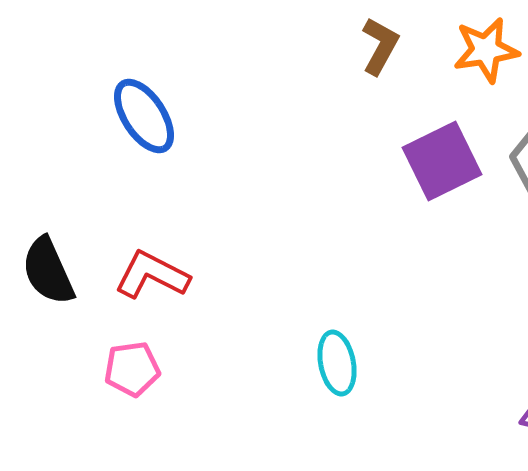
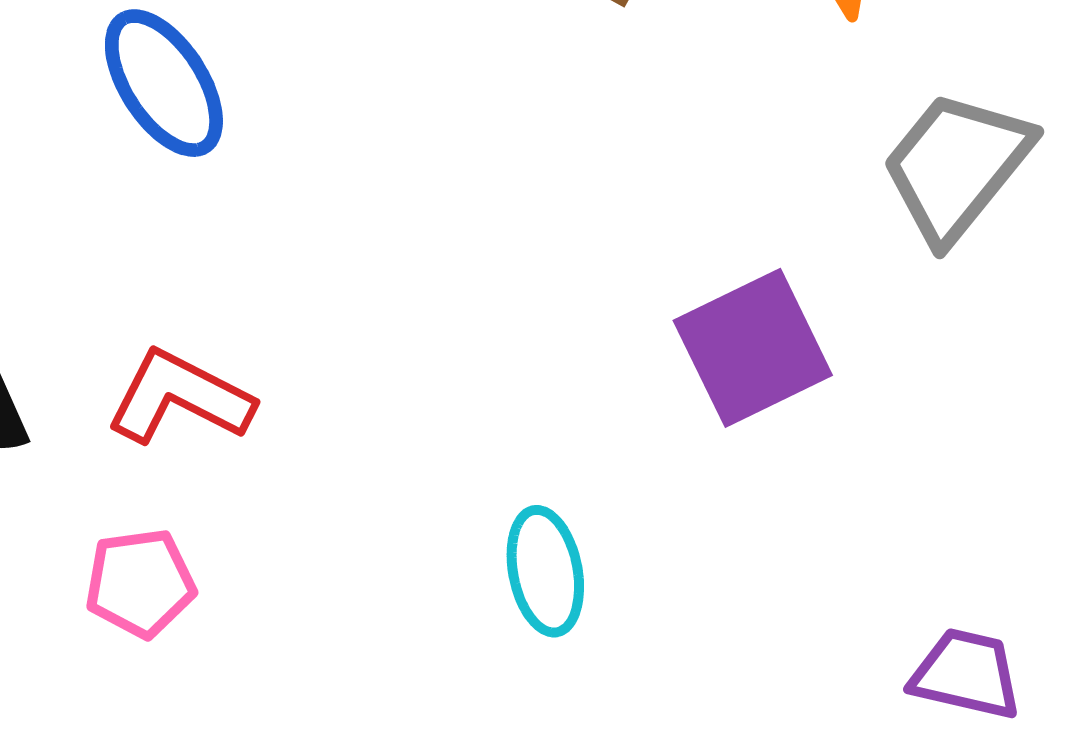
purple square: (442, 161) -> (753, 348), moved

